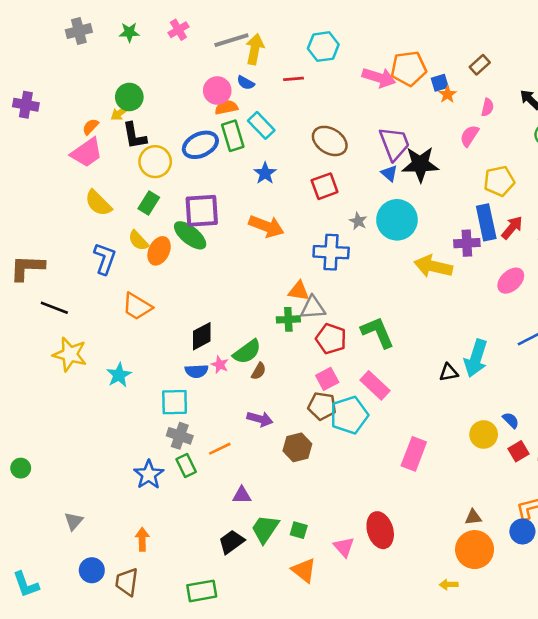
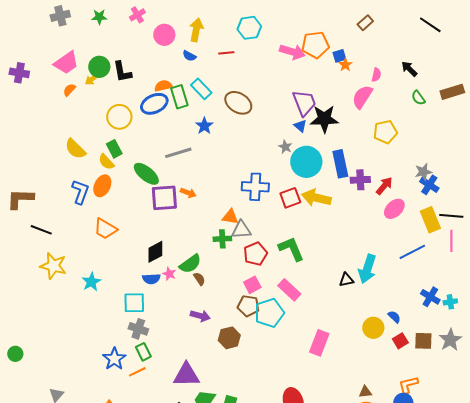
gray line: (231, 40) -> (178, 153), moved
brown rectangle: (480, 65) -> (365, 23), moved
pink circle: (217, 91) -> (164, 35), moved
orange semicircle: (226, 107) -> (163, 86), moved
black L-shape: (134, 136) -> (122, 72), moved
pink semicircle: (469, 136) -> (362, 97), size x1.4
brown ellipse: (330, 141) -> (238, 103), moved
pink trapezoid: (87, 153) -> (66, 63), moved
red square: (325, 186) -> (290, 198), moved
green rectangle: (149, 203) -> (114, 149), turned -60
purple square: (202, 211) -> (164, 198), moved
gray star: (358, 221) -> (285, 147), moved
blue rectangle: (486, 222) -> (340, 164), moved
orange arrow: (266, 226) -> (188, 193), moved, size x0.6
red arrow: (512, 228) -> (384, 186), moved
yellow semicircle: (138, 241) -> (106, 162), moved
orange ellipse: (159, 251) -> (102, 186), moved
yellow arrow: (433, 266) -> (316, 198), moved
red pentagon: (331, 339) -> (255, 254), turned 30
brown semicircle: (259, 371) -> (199, 279), turned -64
orange line: (220, 449) -> (137, 372), moved
purple triangle: (242, 495) -> (186, 375), size x1.8

